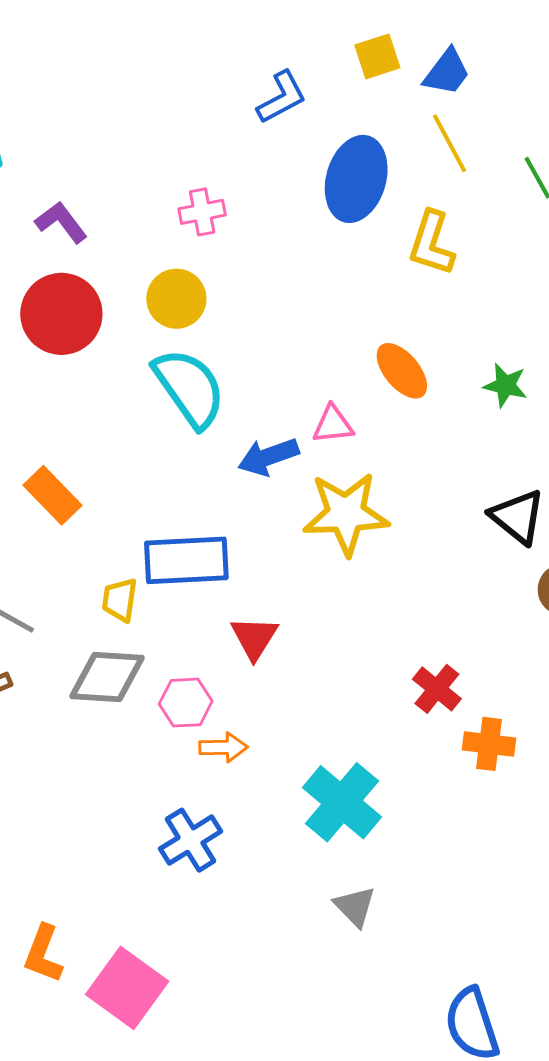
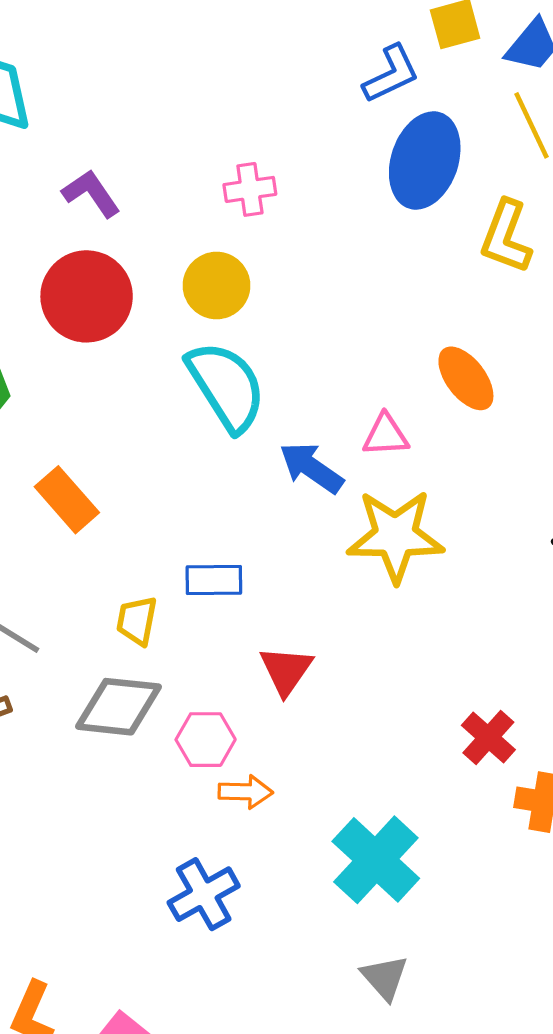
blue L-shape: (282, 97) -> (391, 74), moved
blue arrow: (268, 457) -> (311, 468), turned 52
blue rectangle: (186, 560) -> (214, 580), size x0.6

